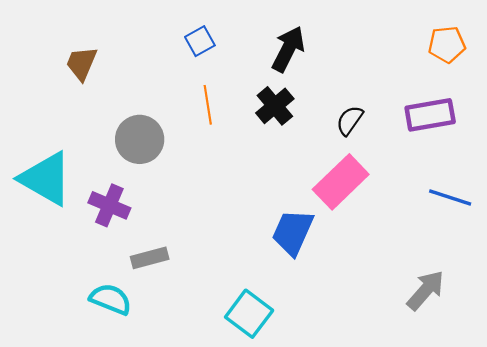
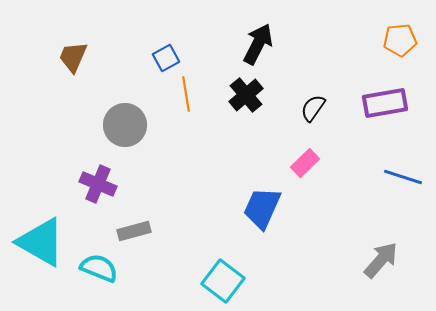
blue square: (200, 41) -> (166, 58), moved
cyan triangle: (46, 179) -> (41, 242), moved
pink rectangle: (341, 182) -> (305, 163), size x0.6

